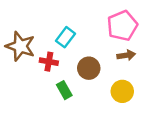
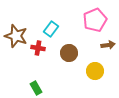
brown arrow: (126, 55) -> (108, 45), moved
green rectangle: (64, 90) -> (36, 88), moved

